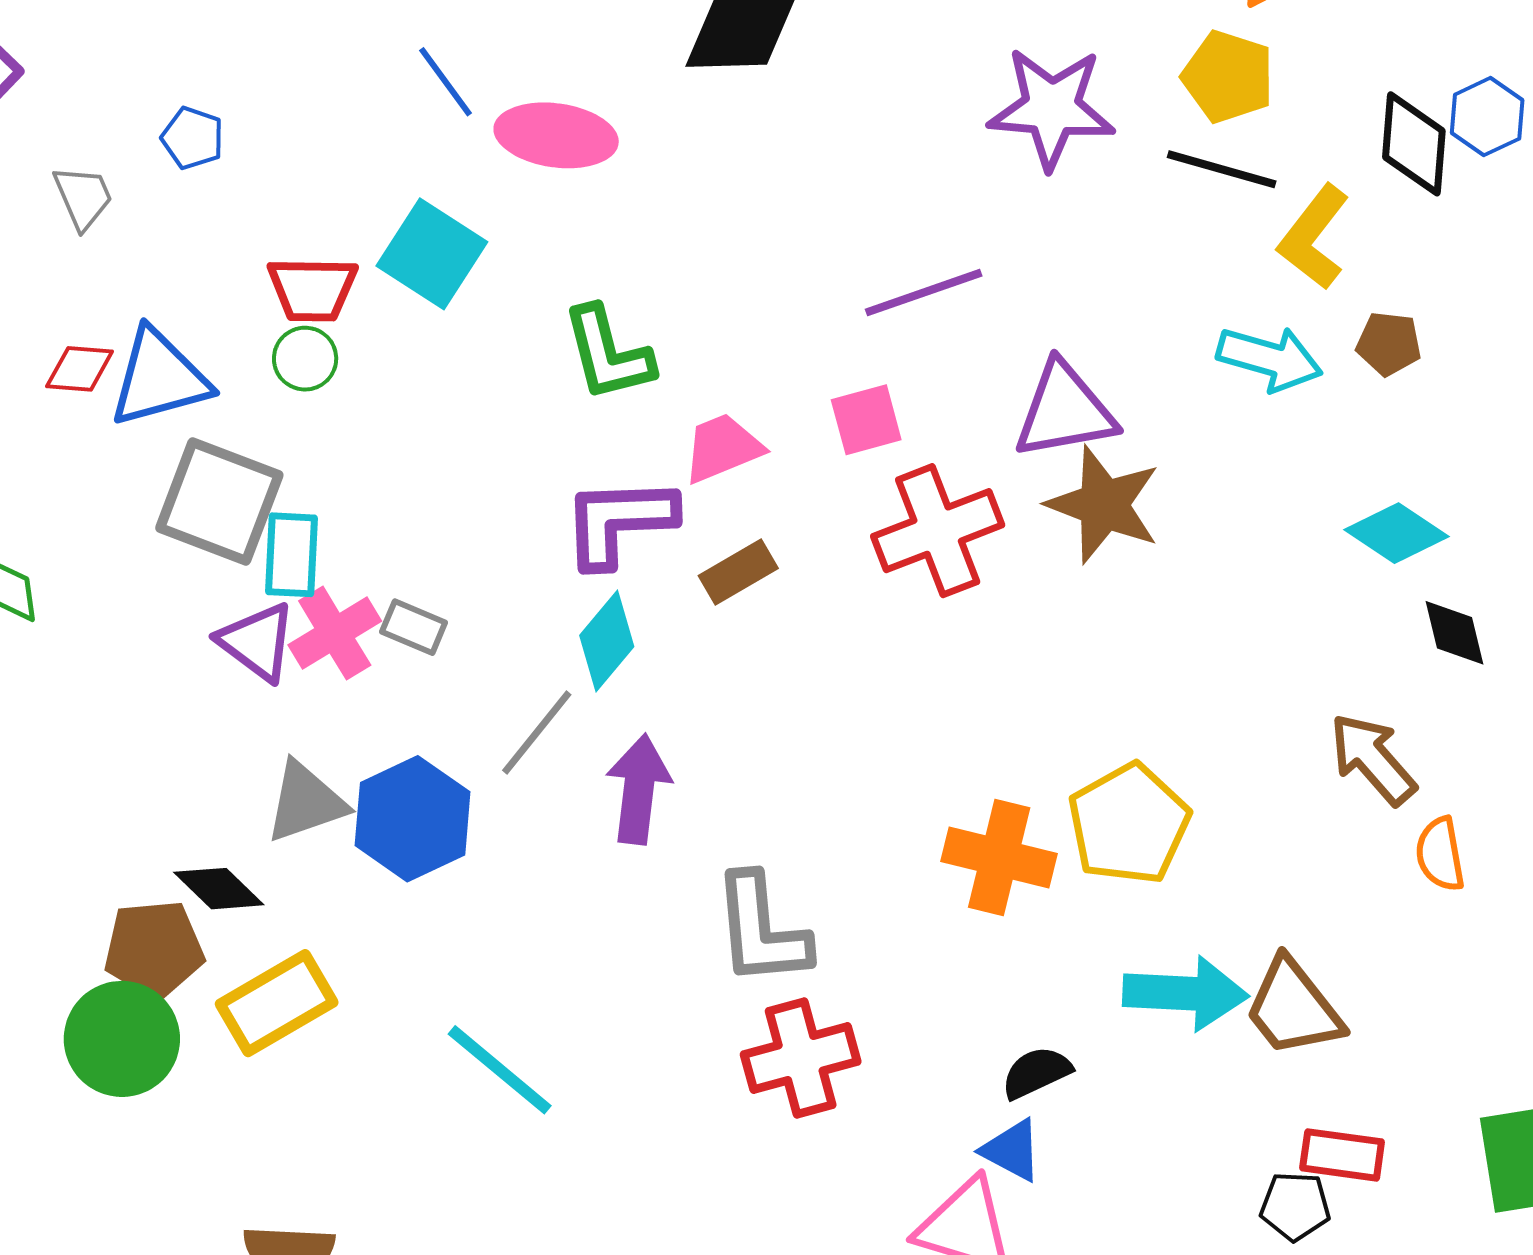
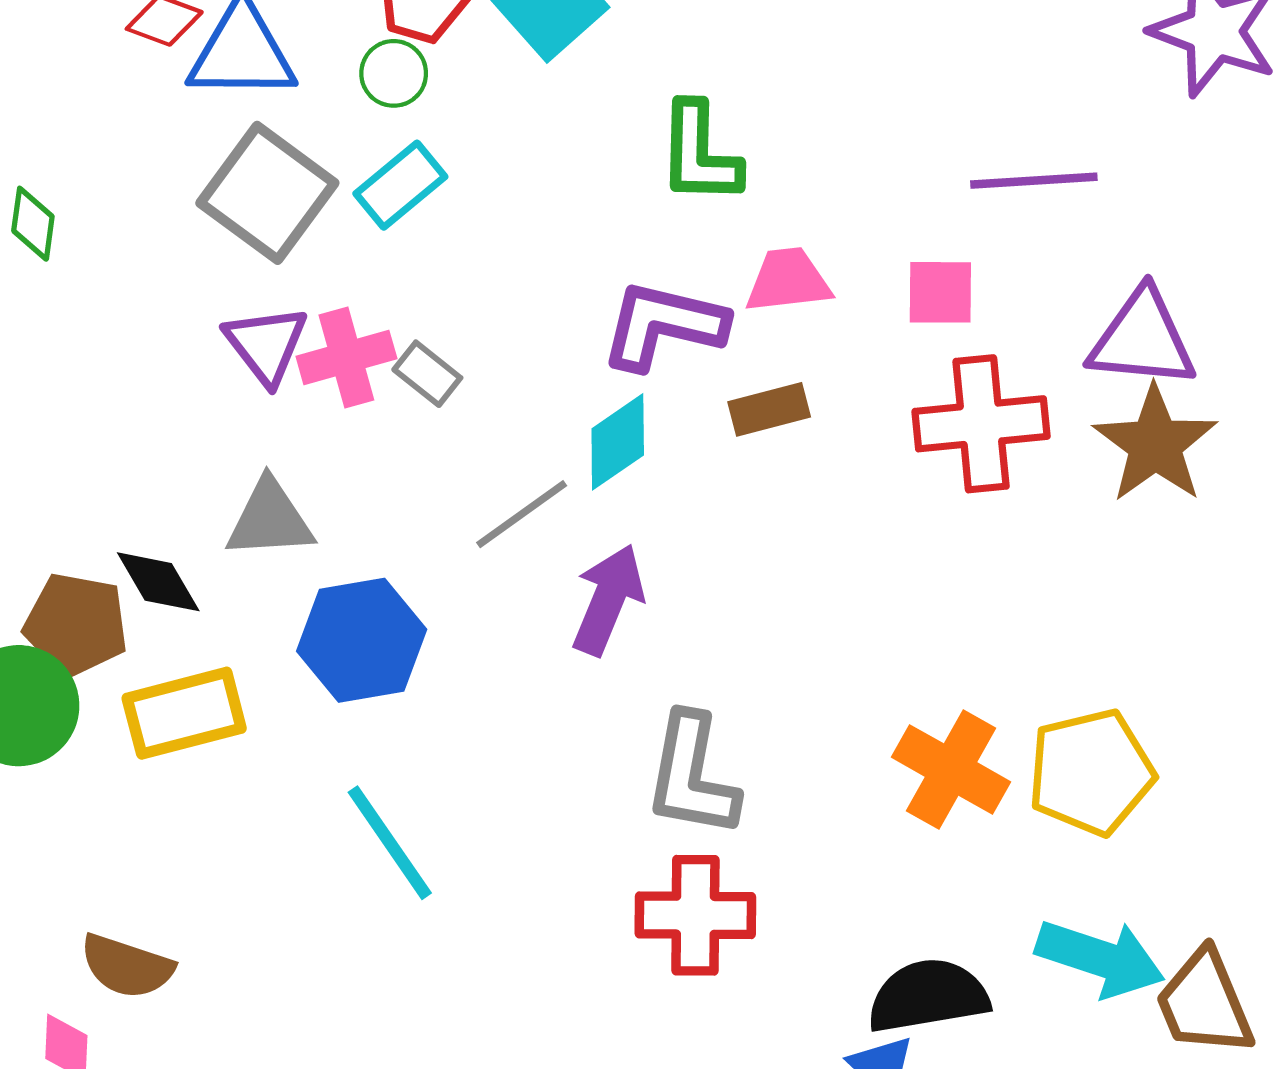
cyan rectangle: (292, 555) -> (400, 185), moved, turned 32
blue hexagon: (413, 819) -> (362, 640), moved
black semicircle: (1036, 1073) -> (928, 996), size x1.6

